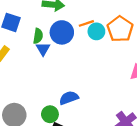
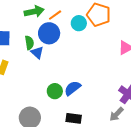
orange line: (86, 23) -> (55, 15), moved
green circle: (50, 114) -> (55, 91), moved

